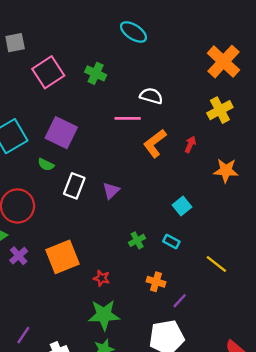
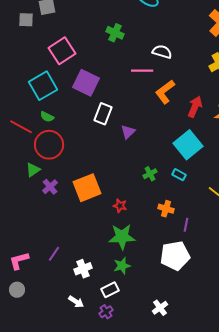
pink square: (48, 72) -> (62, 51), moved
red arrow: (190, 144) -> (195, 107), moved, size x1.5
green semicircle: (46, 165) -> (47, 117), moved
white rectangle: (74, 186) -> (103, 114), moved
cyan square: (182, 206) -> (188, 145), size x1.8
purple line: (180, 301) -> (186, 225), turned -32

